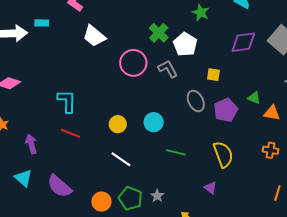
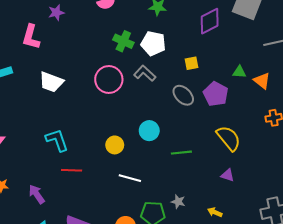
white trapezoid: (94, 36) -> (51, 82), moved
orange triangle: (272, 113) -> (262, 81), turned 48

